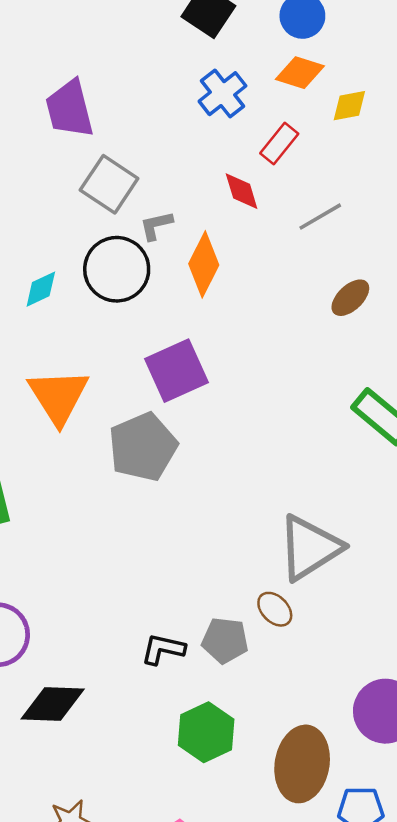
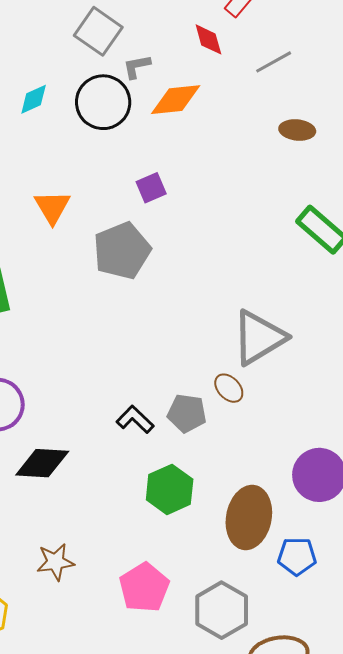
orange diamond: (204, 264) -> (176, 100), turned 56
cyan diamond: (41, 289) -> (34, 99), moved
brown ellipse: (350, 298) -> (297, 130), turned 48
purple square: (176, 371) -> (151, 188), size x0.6
orange triangle: (58, 396) -> (52, 207), size x0.7
black L-shape: (163, 649) -> (135, 419), turned 30

